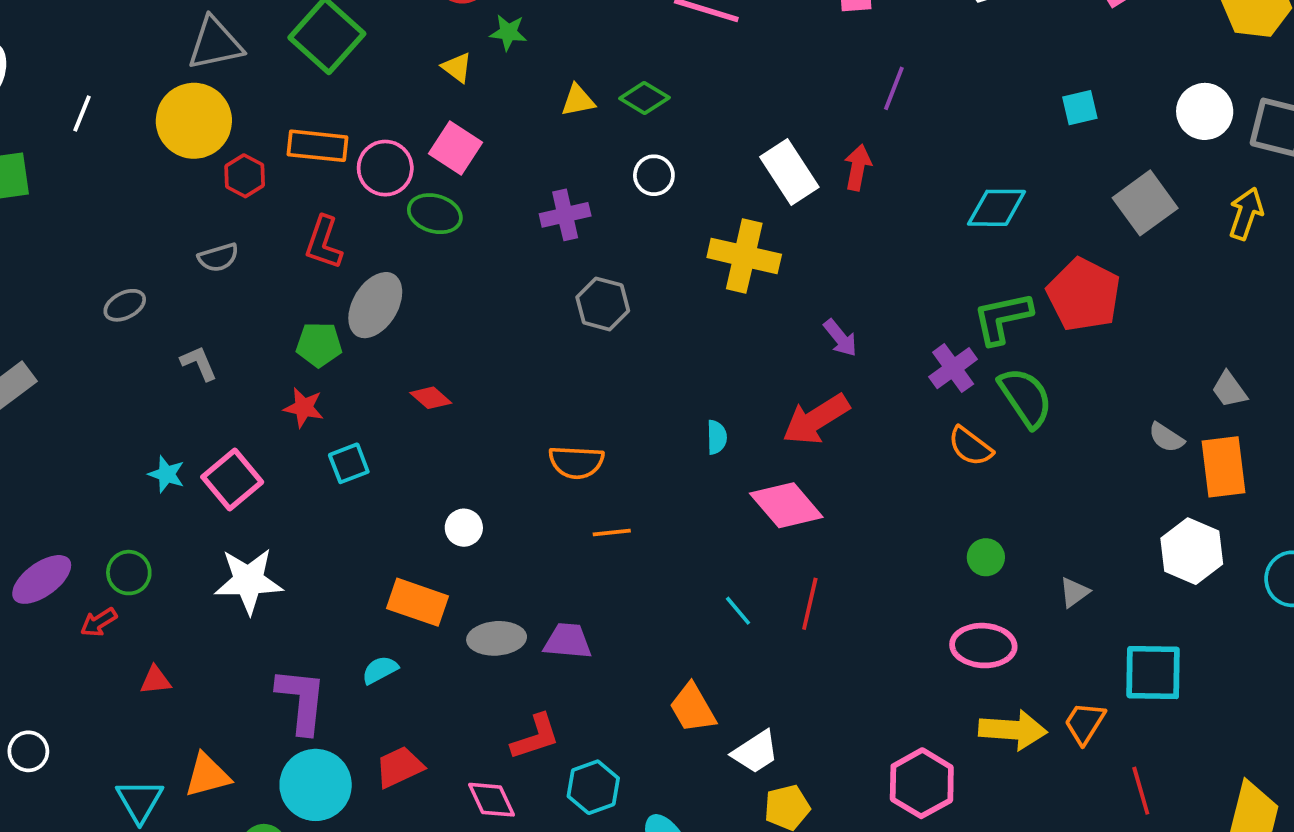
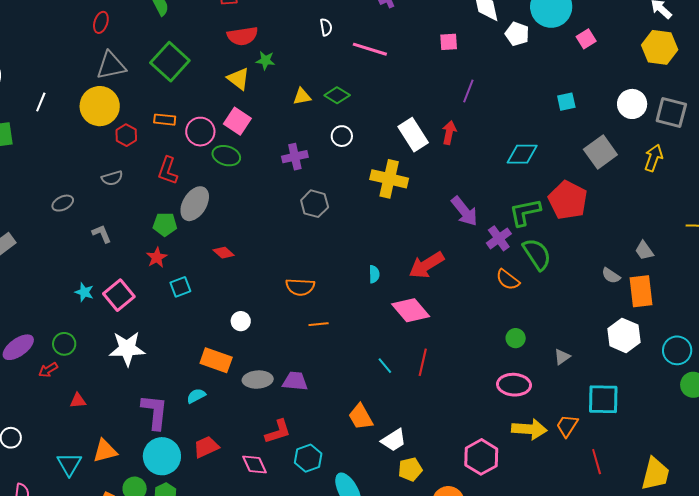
yellow triangle: (457, 67) -> (238, 79), size x1.4
orange rectangle: (317, 146) -> (165, 120), size x0.7
purple arrow: (840, 338) -> (464, 211), moved, size x1.5
red star: (304, 408) -> (157, 257), turned 30

